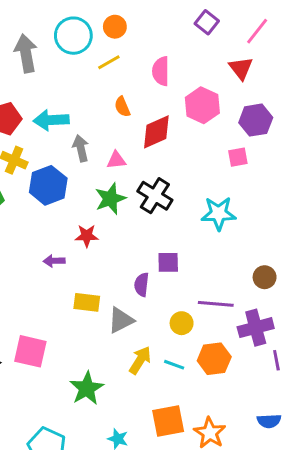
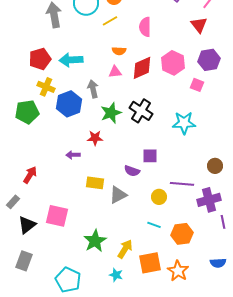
pink hexagon: (202, 105) -> (173, 63), moved
orange semicircle: (122, 107) -> (119, 51), turned -64
gray arrow: (81, 148) -> (93, 89), moved
pink square: (238, 157) -> (197, 85), turned 32
pink triangle: (116, 160) -> (115, 72), moved
purple semicircle: (142, 285) -> (132, 171), turned -77
orange hexagon: (214, 359) -> (182, 234), moved
yellow arrow: (140, 360) -> (125, 249), moved

